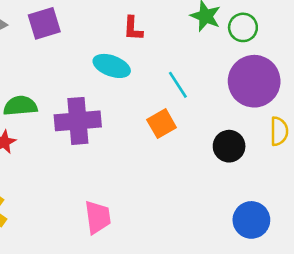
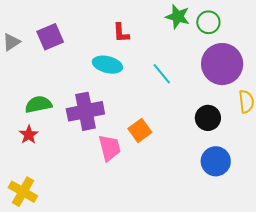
orange square: (162, 124) -> (140, 130), moved
pink trapezoid: (98, 217) -> (110, 148), moved
blue circle: (251, 220) -> (216, 161), moved

